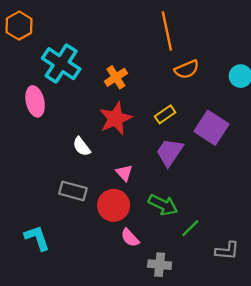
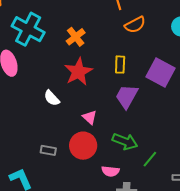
yellow rectangle: (165, 114) -> (120, 65), turned -48
gray rectangle: (73, 191) -> (48, 150), moved, size x0.7
pink semicircle: (130, 238) -> (110, 171), moved, turned -36

